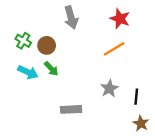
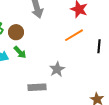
gray star: (109, 88) -> (57, 69), moved
black line: (136, 97) -> (99, 46), moved

